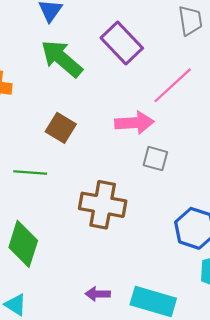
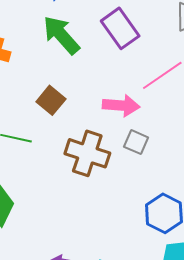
brown cross: (103, 205) -> (87, 153), moved

